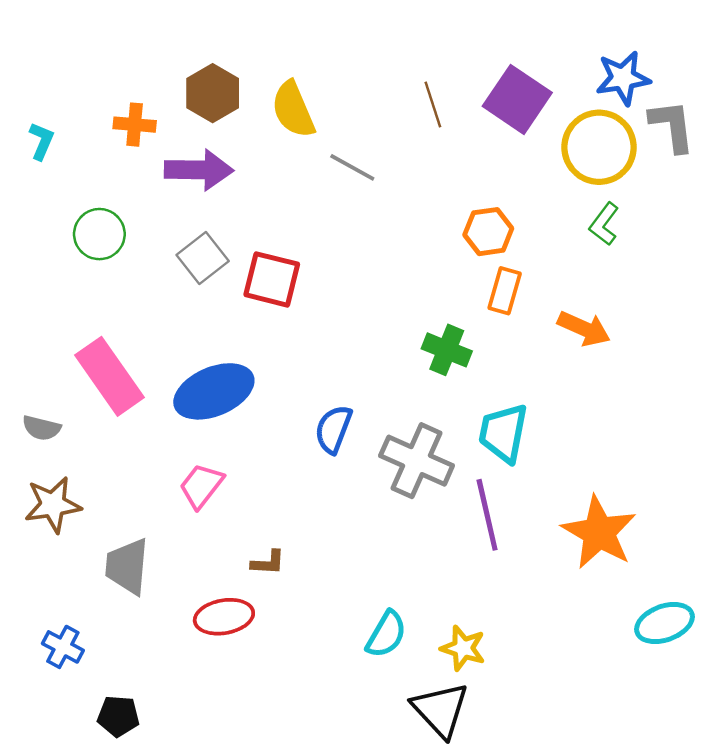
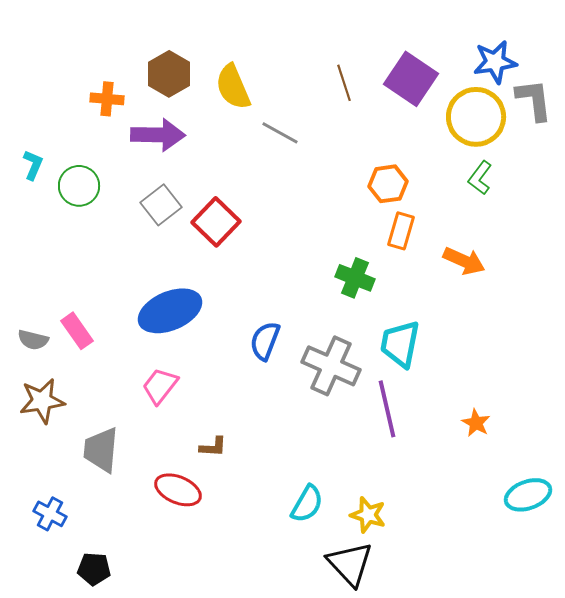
cyan L-shape: (41, 141) -> (33, 165), moved
red square: (272, 279) -> (216, 222), turned 30
pink rectangle: (109, 376) -> (77, 331), moved, size x0.6
orange star: (599, 532) -> (476, 423), size x0.5
red ellipse: (224, 617) -> (178, 490), turned 33

